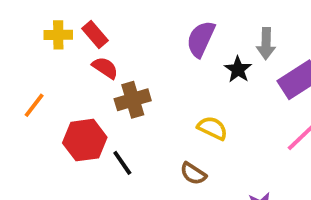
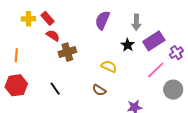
black star: (238, 69) -> (128, 45), moved
orange line: (34, 105) -> (16, 55), turned -32
red hexagon: (85, 140) -> (16, 85), moved
black line: (122, 163) -> (55, 89), moved

